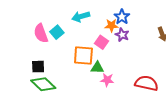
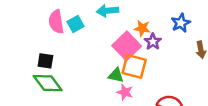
blue star: (122, 17) -> (181, 23), moved
pink square: (102, 42) -> (127, 46), size x1.6
orange square: (83, 55) -> (134, 66), moved

